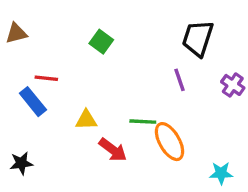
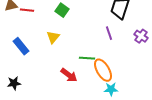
red line: (46, 78) -> (27, 10), moved
yellow triangle: (86, 120) -> (53, 37), moved, turned -48
cyan star: (221, 173) -> (111, 89), moved

